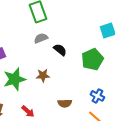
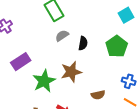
black semicircle: (60, 50) -> (83, 43), turned 72
brown star: (43, 75) -> (71, 72), size x1.5

